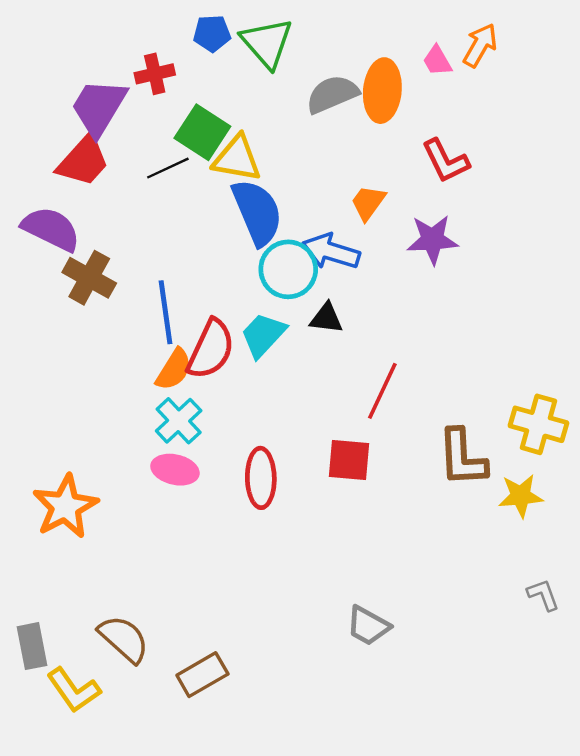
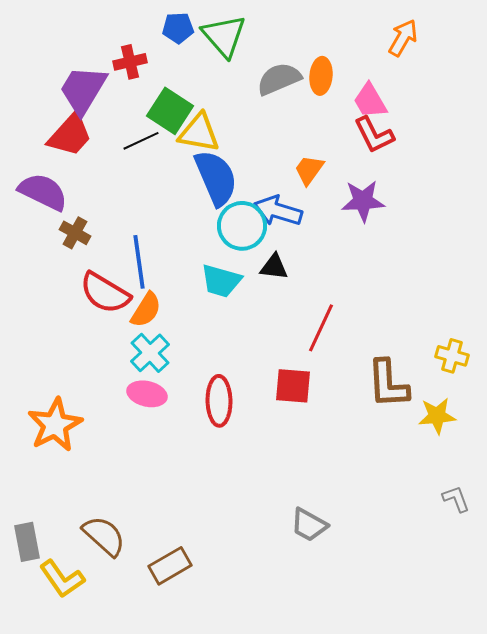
pink trapezoid: (437, 61) -> (370, 101), moved, size x1.4
orange ellipse: (382, 91) -> (321, 76), size x0.7
brown cross: (89, 278) -> (75, 233), size x0.7
cyan trapezoid: (263, 335) -> (221, 281), turned -117
red semicircle: (211, 349) -> (105, 293), moved, turned 96
yellow cross: (539, 424) -> (452, 356), size x0.7

